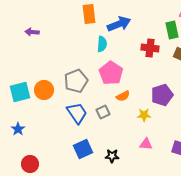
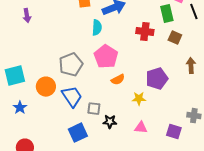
purple arrow: (32, 32) -> (27, 16), turned -104
orange circle: (44, 90) -> (46, 87), moved
gray square: (103, 112) -> (94, 109), moved, turned 32
blue star: (18, 129) -> (20, 108), moved
black star: (112, 156) -> (110, 122), moved

